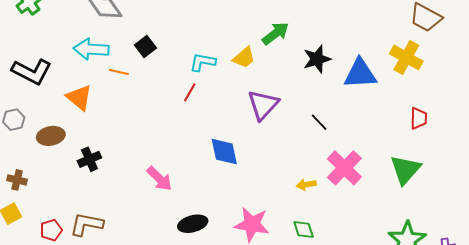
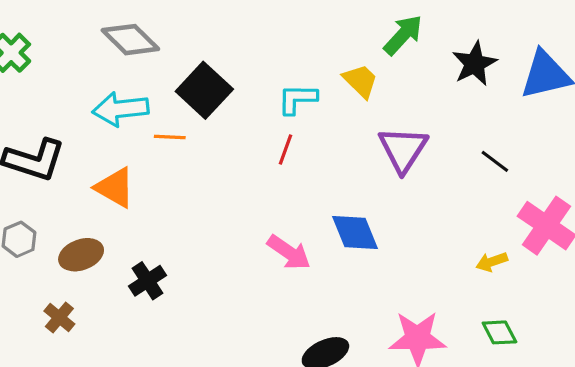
black square: (145, 47) -> (204, 90), size x1.6
yellow trapezoid: (244, 58) -> (361, 81), turned -85
pink arrow: (159, 179) -> (289, 252), moved
brown cross: (17, 180) -> (59, 317), moved, turned 36

